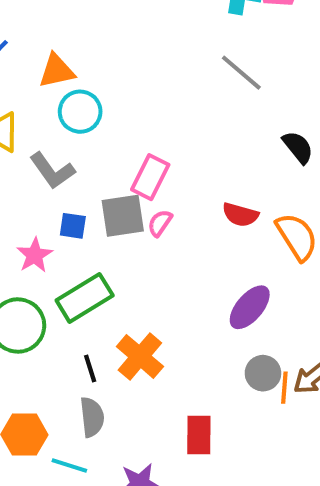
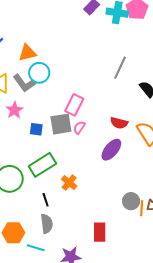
gray line: (241, 73) -> (120, 68), moved, turned 75
gray L-shape: (52, 171) -> (24, 83), moved
pink star: (35, 255) -> (14, 110), moved
purple ellipse: (250, 307) -> (111, 150), moved
orange cross: (140, 356) -> (69, 183), moved, size x0.7

